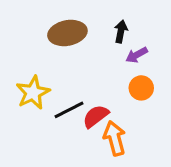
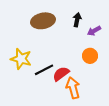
purple arrow: (137, 55) -> (94, 31), moved
yellow star: (33, 93) -> (21, 59), turned -30

